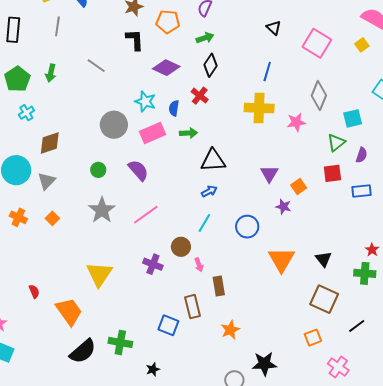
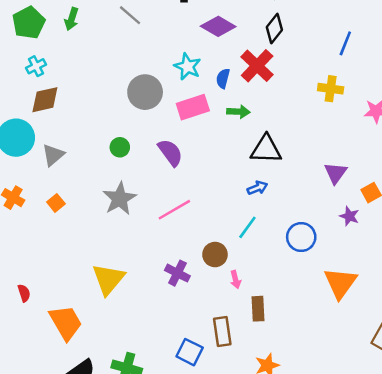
red cross: (200, 96) -> (257, 66), size x1.5
yellow cross: (259, 108) -> (331, 89), size x0.7
brown diamond: (50, 143) -> (45, 100), moved

